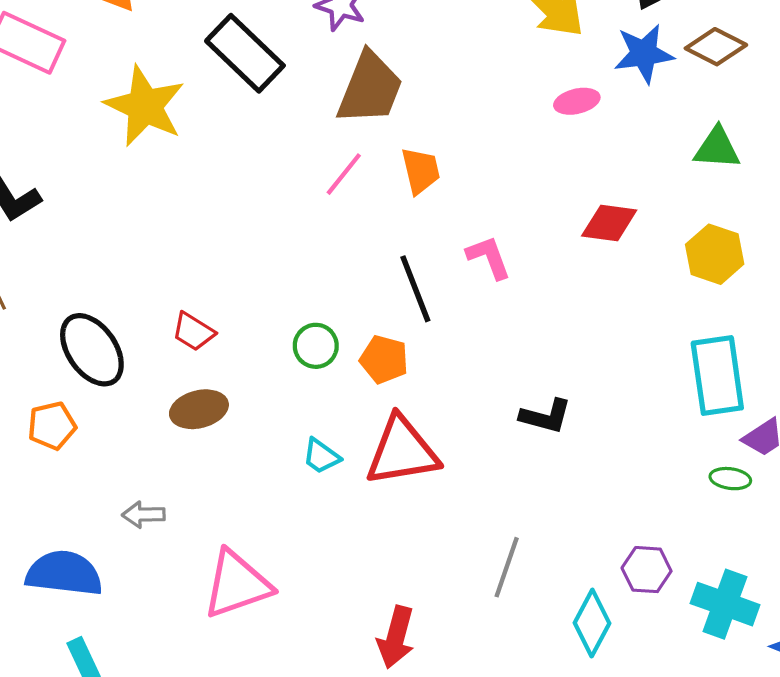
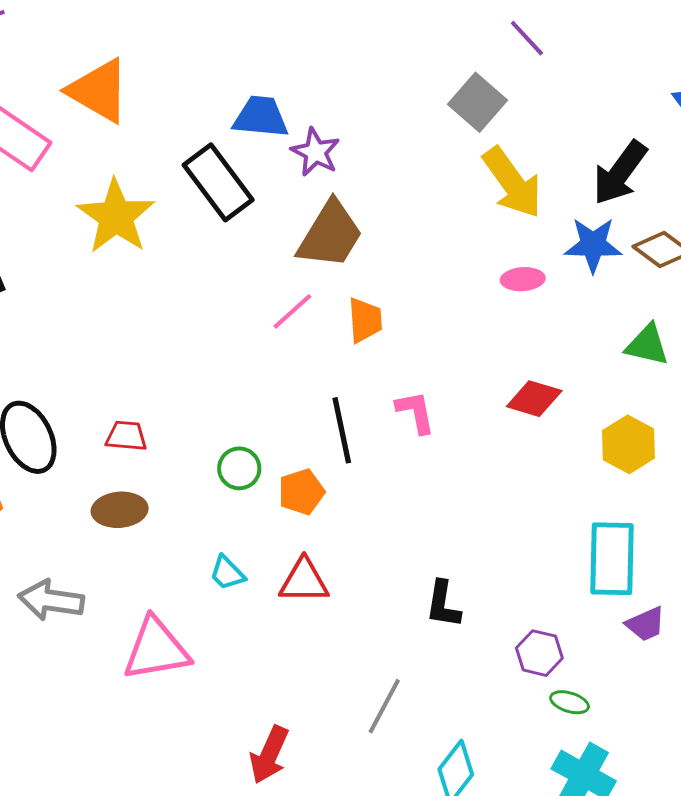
red trapezoid: (193, 332) -> (126, 436), turned 144
orange pentagon: (384, 359) -> (301, 492), turned 30
black L-shape: (546, 416) -> (443, 604), moved, turned 75
red triangle: (402, 451) -> (304, 581), size x0.7
green ellipse: (730, 479) -> (570, 702), moved
gray arrow: (143, 515) -> (51, 600), size x1.6
purple hexagon: (647, 570) -> (539, 653), moved
pink triangle: (237, 584) -> (156, 649), moved

